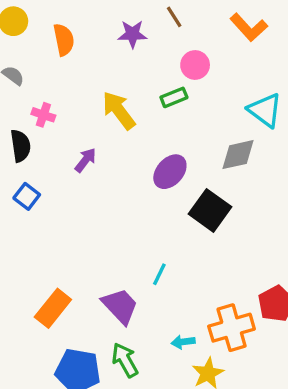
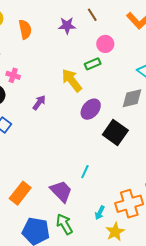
yellow arrow: (119, 110) -> (72, 80), moved
cyan arrow: (183, 342) -> (100, 213), turned -56

